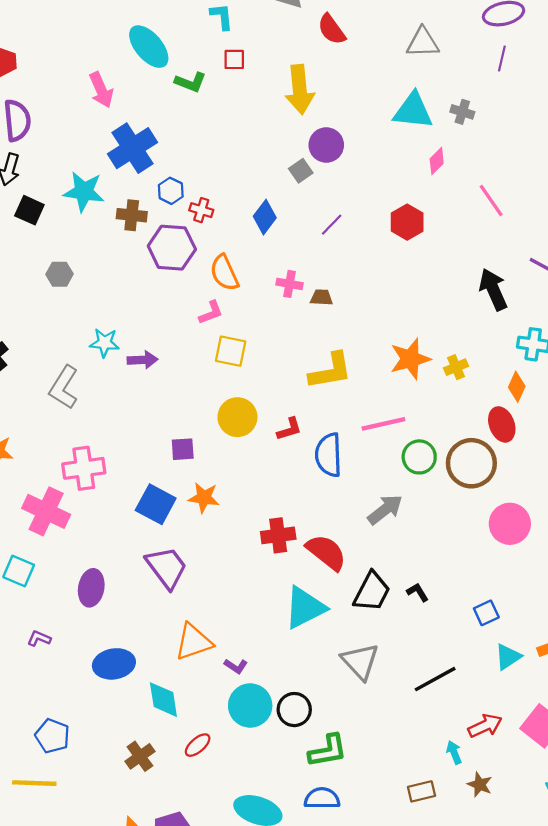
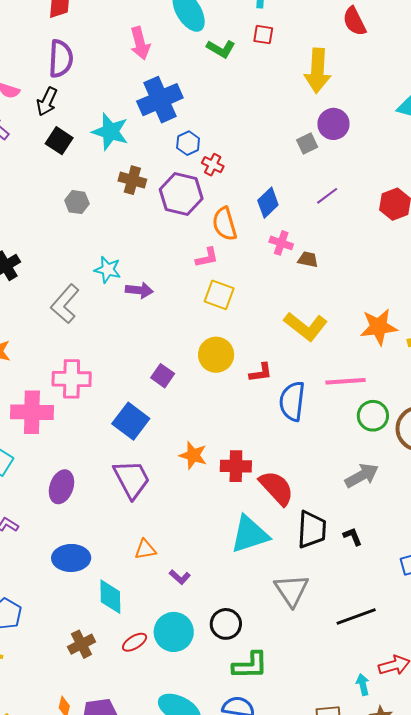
brown cross: (132, 215) -> (132, 180), moved
blue diamond: (265, 217) -> (268, 203), moved
yellow L-shape: (330, 371) -> (306, 326), turned 39
purple square: (183, 449) -> (163, 376), turned 30
orange star: (204, 498) -> (193, 455), moved
gray arrow: (385, 510) -> (362, 476), moved
pink cross: (46, 511) -> (32, 412), turned -33
black trapezoid: (372, 592) -> (312, 530), turned -33
orange triangle: (193, 642) -> (145, 549), size x0.6
cyan circle: (250, 706) -> (174, 632), moved

